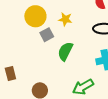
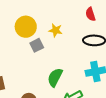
green semicircle: (65, 51) -> (55, 77), moved

